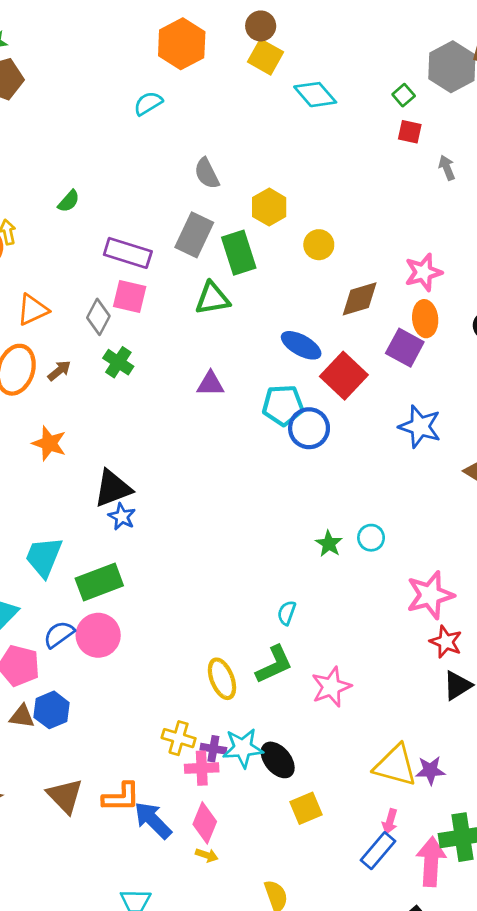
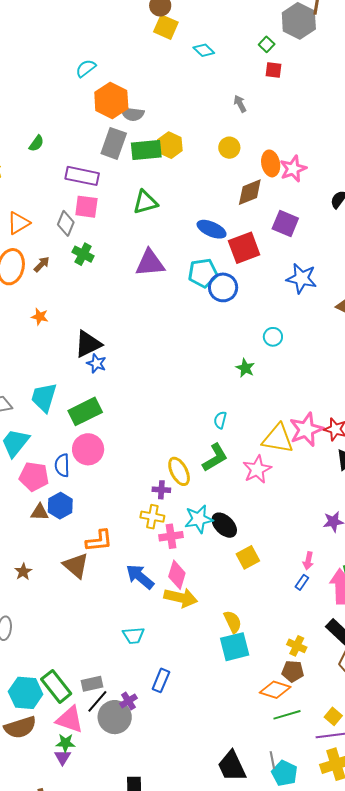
orange hexagon: (182, 44) -> (111, 100), moved
cyan diamond: (315, 95) -> (204, 50), size x0.7
gray arrow: (447, 168) -> (240, 104), moved
gray semicircle: (207, 173) -> (132, 114), turned -50
yellow hexagon: (269, 207) -> (170, 145), moved
gray rectangle: (194, 235) -> (114, 143), moved
yellow circle: (319, 245) -> (229, 148), moved
green rectangle: (239, 253) -> (146, 150), moved, turned -72
orange ellipse: (425, 319) -> (271, 163), moved
red square: (344, 376) -> (244, 248), turned 32
purple triangle: (210, 384) -> (150, 263), size x1.5
orange star: (49, 443) -> (40, 317), size x0.7
cyan circle: (371, 538) -> (273, 337), moved
pink star: (430, 595) -> (306, 430), moved
blue semicircle: (59, 634) -> (62, 465), moved, turned -50
purple cross: (213, 749) -> (161, 490), moved
yellow triangle: (395, 765) -> (278, 439), moved
orange L-shape: (121, 797) -> (99, 541), moved
blue rectangle: (378, 851) -> (302, 582), size x0.6
yellow arrow: (207, 855) -> (181, 598), size x2.0

